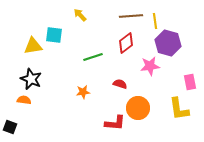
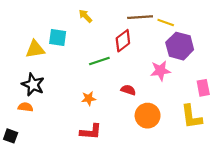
yellow line: (155, 21) -> (166, 22), turned -63
red diamond: (126, 43) -> (123, 41), moved
red L-shape: (115, 123) -> (91, 132), moved

